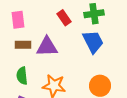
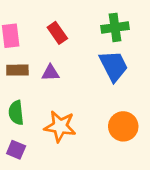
red rectangle: (64, 18) -> (57, 33), moved
purple triangle: (47, 47) -> (50, 73), size x0.6

